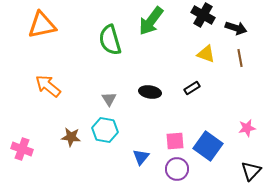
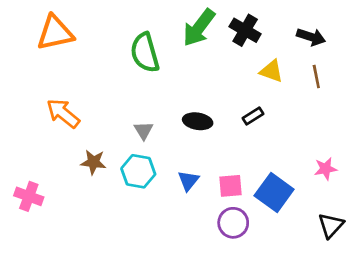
black cross: (203, 15) -> (245, 30), moved
brown star: (71, 137) -> (93, 162), moved
blue triangle: (141, 157) -> (188, 181), moved

